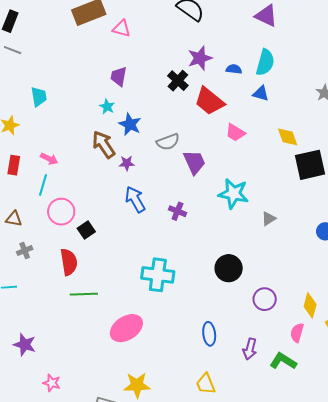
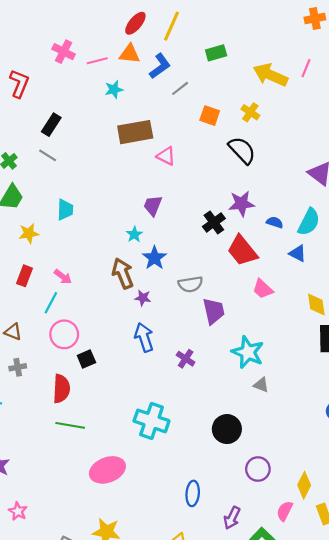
gray triangle: (269, 219) -> (261, 385), moved, turned 42

